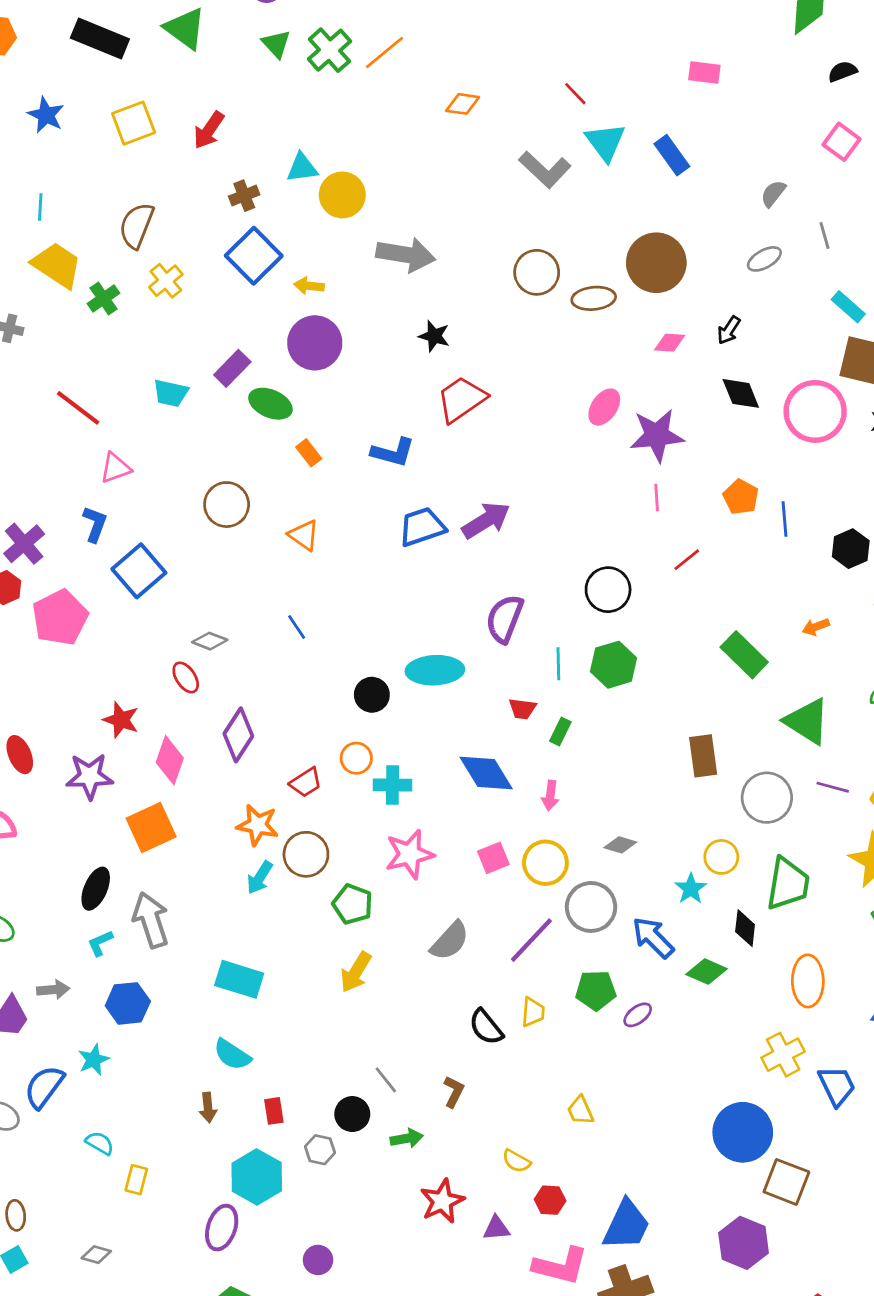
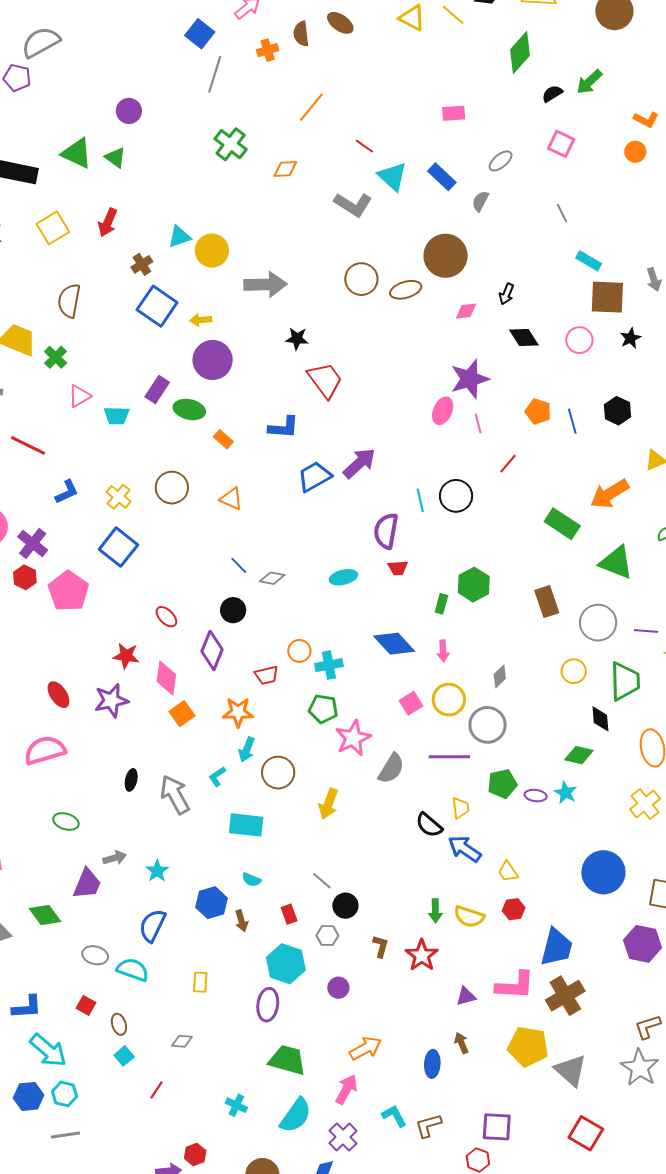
green triangle: (276, 44) -> (115, 157), moved
green cross: (329, 50) -> (231, 144), moved
orange line: (384, 53) -> (311, 107), moved
gray semicircle: (773, 193) -> (480, 201), moved
gray ellipse: (764, 259) -> (501, 161), moved
yellow cross: (166, 281) -> (118, 497), moved
red trapezoid: (461, 399) -> (325, 380), turned 99
pink ellipse: (604, 407) -> (443, 411), moved
red line: (78, 408) -> (28, 445), moved
pink circle: (815, 411) -> (579, 340), size x0.6
pink triangle: (115, 468) -> (79, 396), moved
blue L-shape: (95, 524) -> (67, 492), moved, turned 56
black hexagon: (851, 549) -> (617, 411), moved
orange arrow: (816, 627) -> (610, 494), size x2.0
gray diamond: (210, 641) -> (272, 578), moved
cyan line: (558, 664) -> (420, 500), moved
green hexagon: (614, 665) -> (474, 585), moved
cyan ellipse: (435, 670) -> (343, 577), size x0.7
black circle: (372, 695) -> (233, 610), moved
red trapezoid: (522, 709) -> (398, 568), moved
red trapezoid: (306, 782) -> (267, 675), turned 30
purple line: (833, 787) -> (646, 631), moved
orange square: (151, 828) -> (182, 714), moved, size x0.7
gray diamond: (620, 845) -> (500, 676), turned -50
brown circle: (306, 854) -> (278, 773), moved
pink star: (410, 854) -> (353, 738), moved
black ellipse: (96, 889) -> (131, 780), size x0.7
cyan star: (691, 889) -> (565, 793), moved
green pentagon: (352, 904) -> (323, 709), moved
blue arrow: (653, 938) -> (464, 849), moved
purple line: (531, 940) -> (449, 757), turned 57
cyan L-shape: (100, 943) -> (217, 777), moved
blue hexagon: (128, 1003) -> (212, 903), moved
purple ellipse: (638, 1015) -> (536, 796), turned 55
cyan semicircle: (232, 1055) -> (251, 880), size x0.7
cyan star: (94, 1060) -> (157, 871), moved
gray line: (386, 1080) -> (322, 881), moved
blue semicircle: (44, 1087) -> (152, 926), moved
brown L-shape: (454, 1092) -> (381, 946), moved
blue circle: (743, 1132) -> (603, 872), moved
green arrow: (407, 1138) -> (435, 911), moved, turned 110
cyan semicircle: (100, 1143) -> (133, 970), moved, size x1.5
yellow semicircle: (516, 1161) -> (469, 917), size x1.4
red hexagon: (550, 1200) -> (514, 909), moved
purple triangle: (496, 1228) -> (466, 996), moved
purple circle: (318, 1260) -> (338, 988), moved

